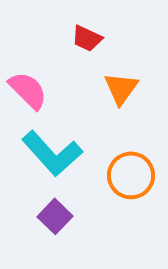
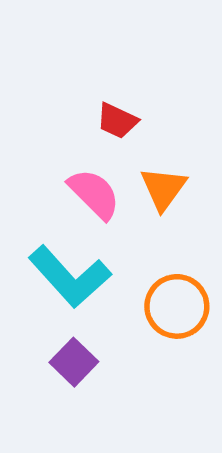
pink semicircle: (28, 90) -> (94, 194), moved

